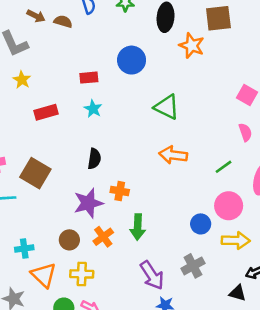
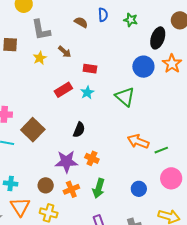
brown arrow: (36, 16) -> (65, 52), moved
blue circle: (132, 60) -> (143, 67), moved
green triangle: (167, 107) -> (125, 97), moved
red rectangle: (46, 112) -> (63, 90), moved, turned -30
green line: (223, 167) -> (161, 150), moved
pink circle: (229, 206) -> (171, 178), moved
blue circle: (201, 224) -> (139, 189), moved

